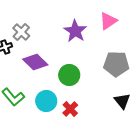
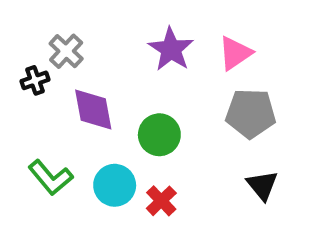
pink triangle: (108, 21) -> (235, 53), moved
purple diamond: (35, 62) -> (93, 110), turned 35

